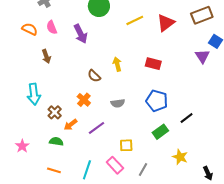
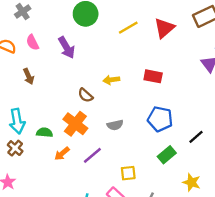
yellow arrow: (117, 64) -> (111, 80), turned -80
orange cross: (84, 100) -> (75, 124), size x1.5
brown cross: (55, 112) -> (15, 148), moved
green semicircle: (56, 141) -> (44, 132), moved

